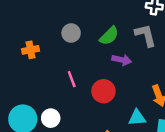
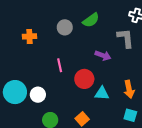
green semicircle: (109, 36) -> (91, 20), moved
cyan triangle: (137, 118) -> (102, 93), moved

